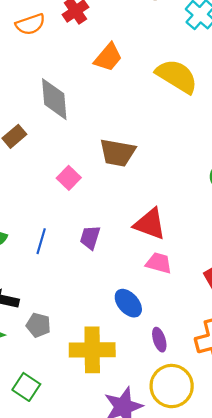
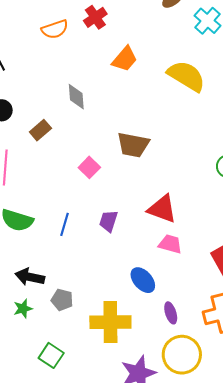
gray diamond: (54, 99) -> (76, 97), size x0.7

